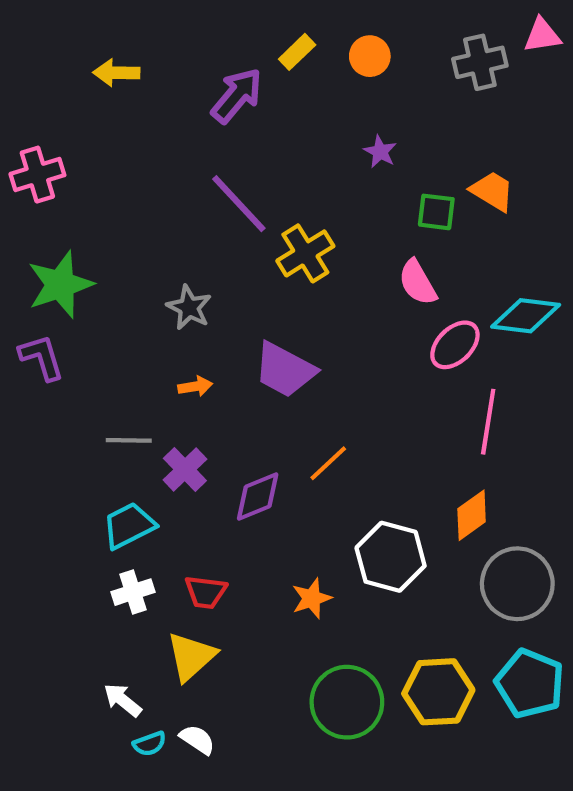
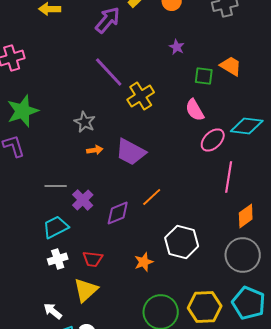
orange arrow: (195, 386) -> (95, 150), moved
orange diamond: (472, 515) -> (246, 216), moved

